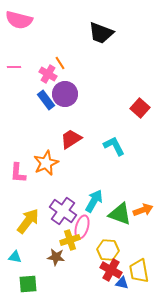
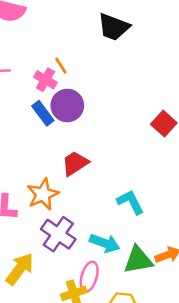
cyan L-shape: (114, 146) -> (130, 202), moved
cyan arrow: (94, 201) -> (105, 243), turned 80
purple cross: (63, 211) -> (58, 234), moved
green triangle: (120, 214) -> (138, 260), turned -30

